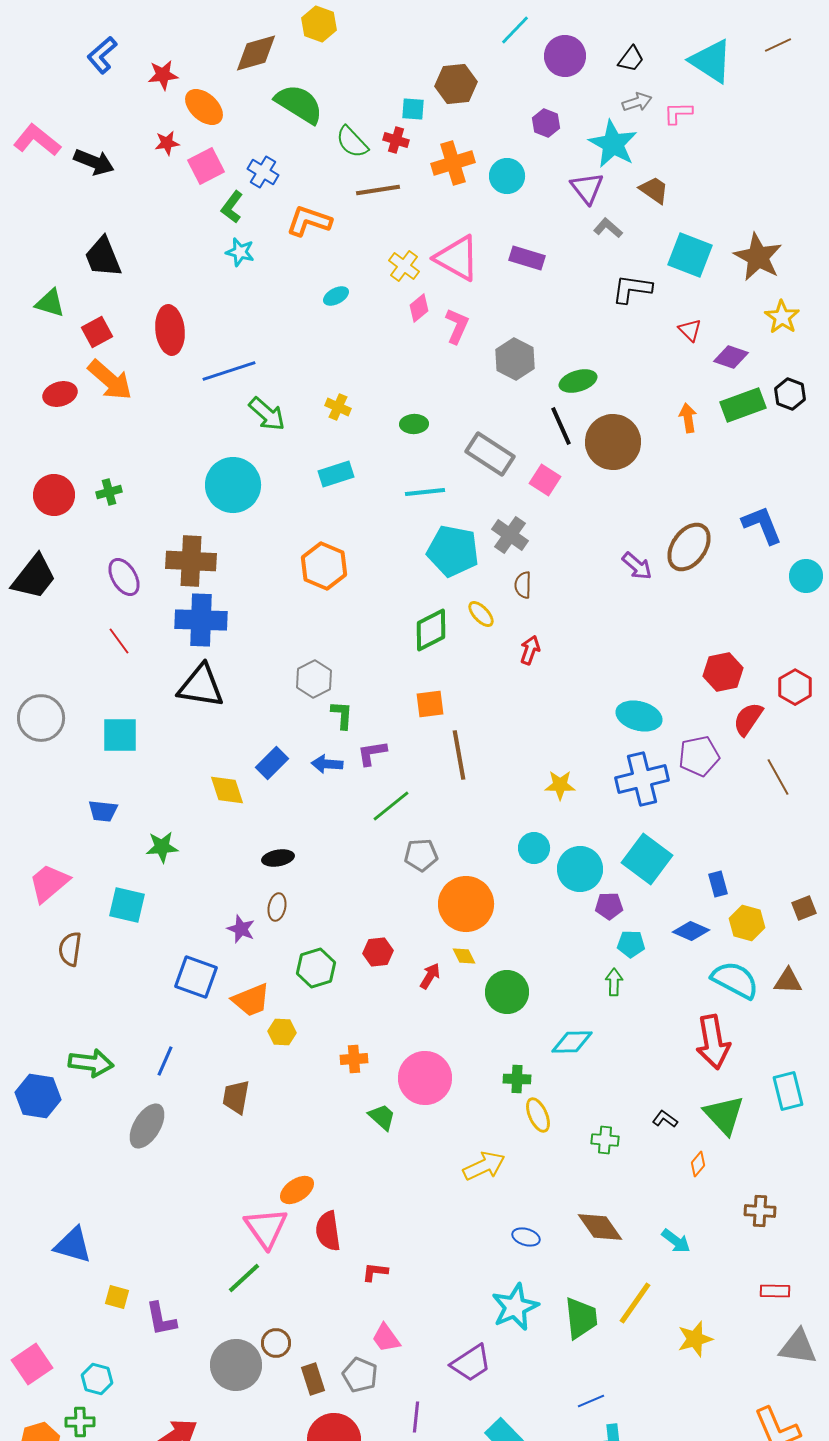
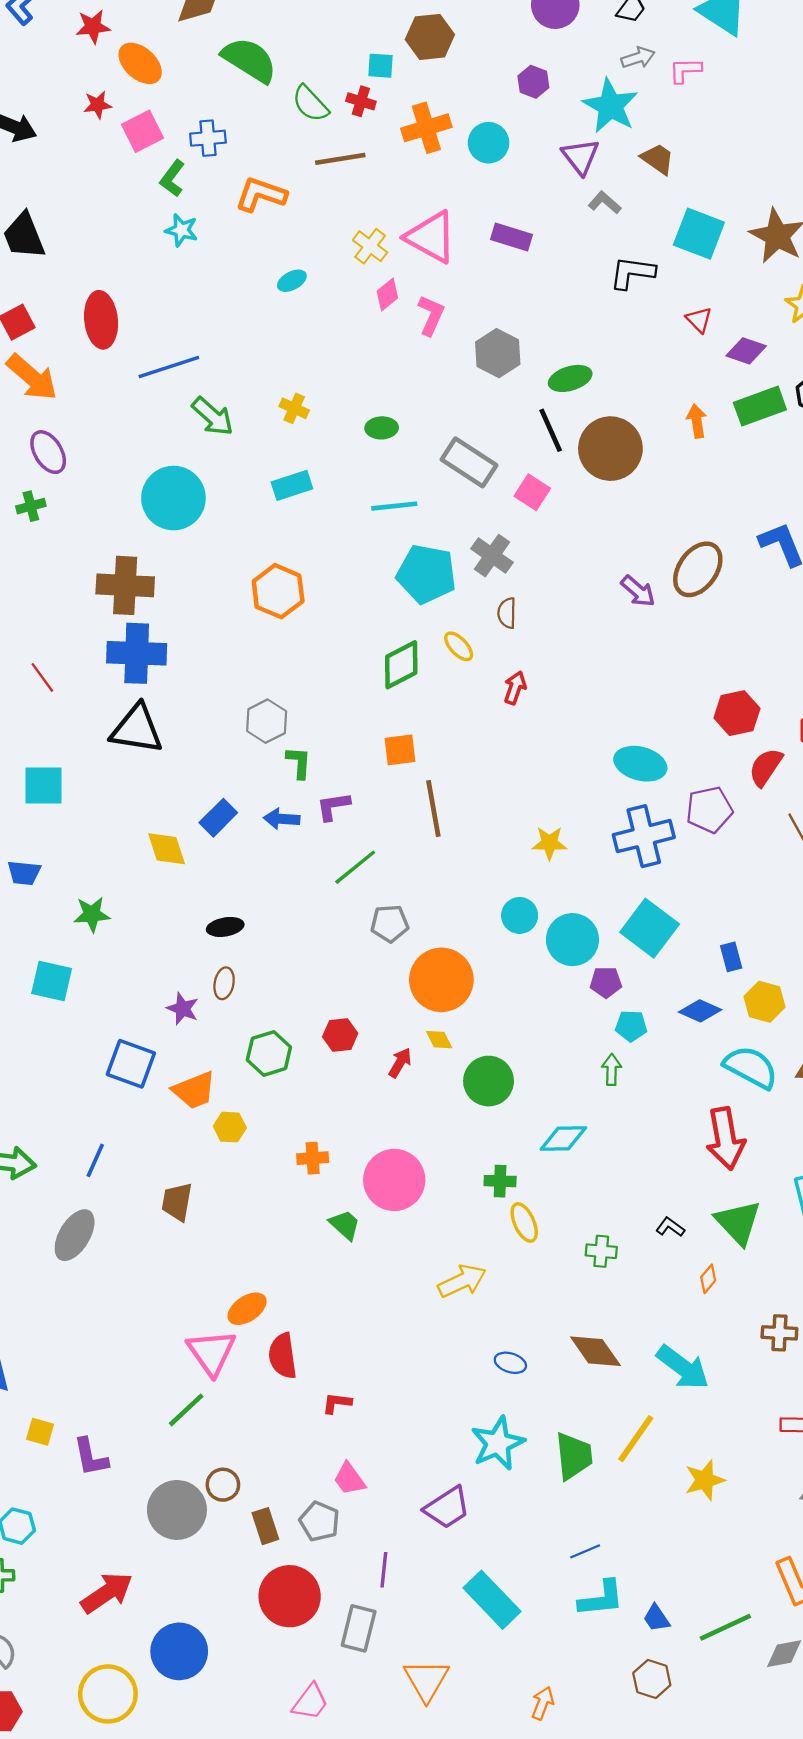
blue cross: (263, 172) -> (208, 138), turned -36
purple ellipse: (124, 577) -> (48, 452), moved
cyan arrow: (676, 1241) -> (683, 1367), size x1.6

